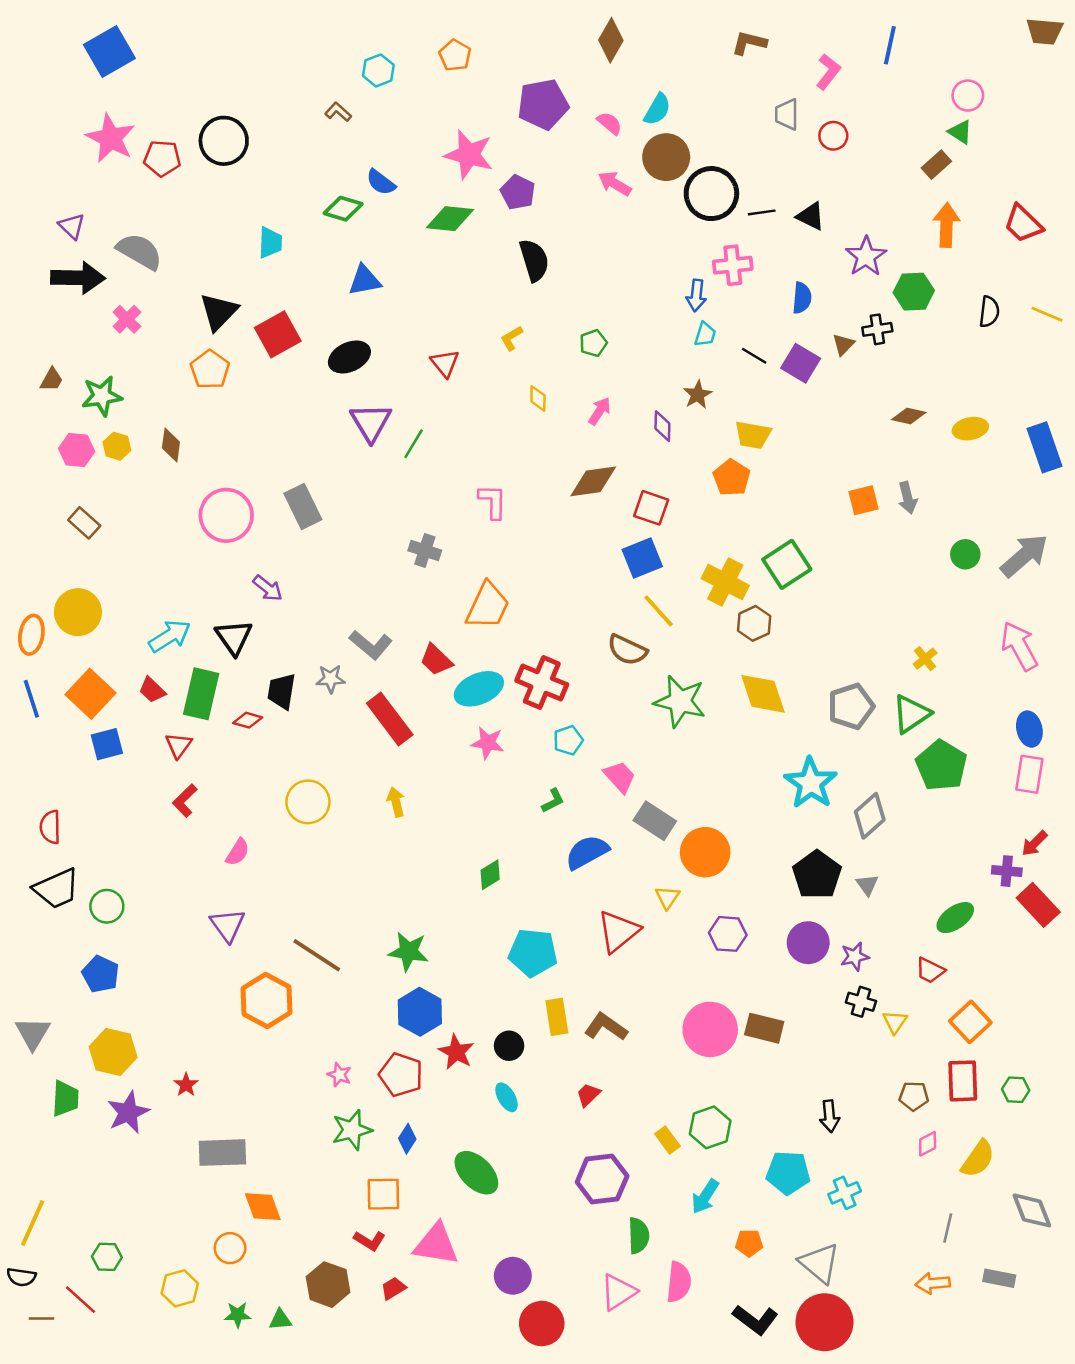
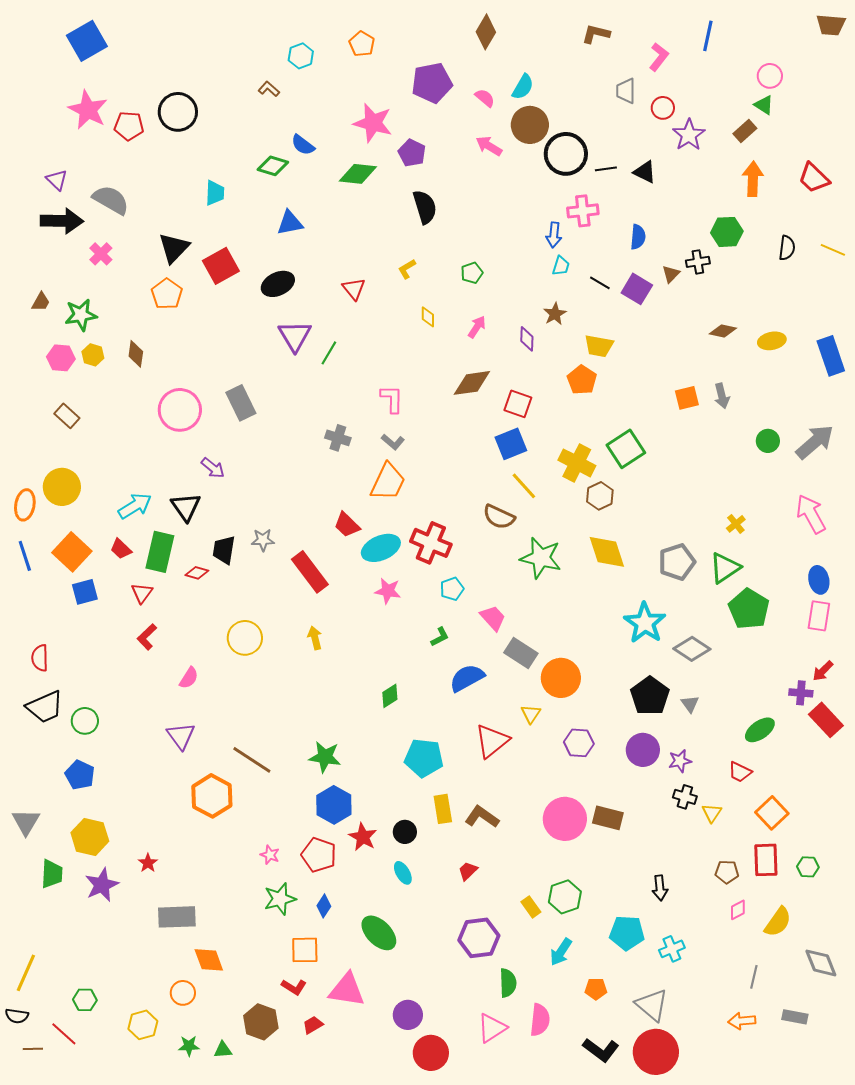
purple star: (866, 256) -> (689, 135), moved
gray L-shape: (371, 645) -> (393, 442), moved, size x0.7
gray diamond: (870, 816) -> (692, 649), turned 75

